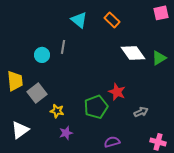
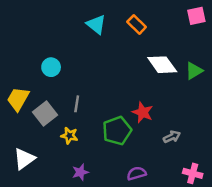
gray line: (63, 47) -> (77, 104), moved
yellow trapezoid: (15, 81) -> (18, 99), turned -145
purple star: (66, 133) -> (80, 172), moved

